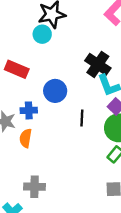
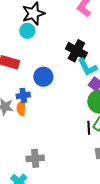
black line: (82, 118) -> (89, 128), moved
orange semicircle: (26, 138) -> (21, 108), moved

